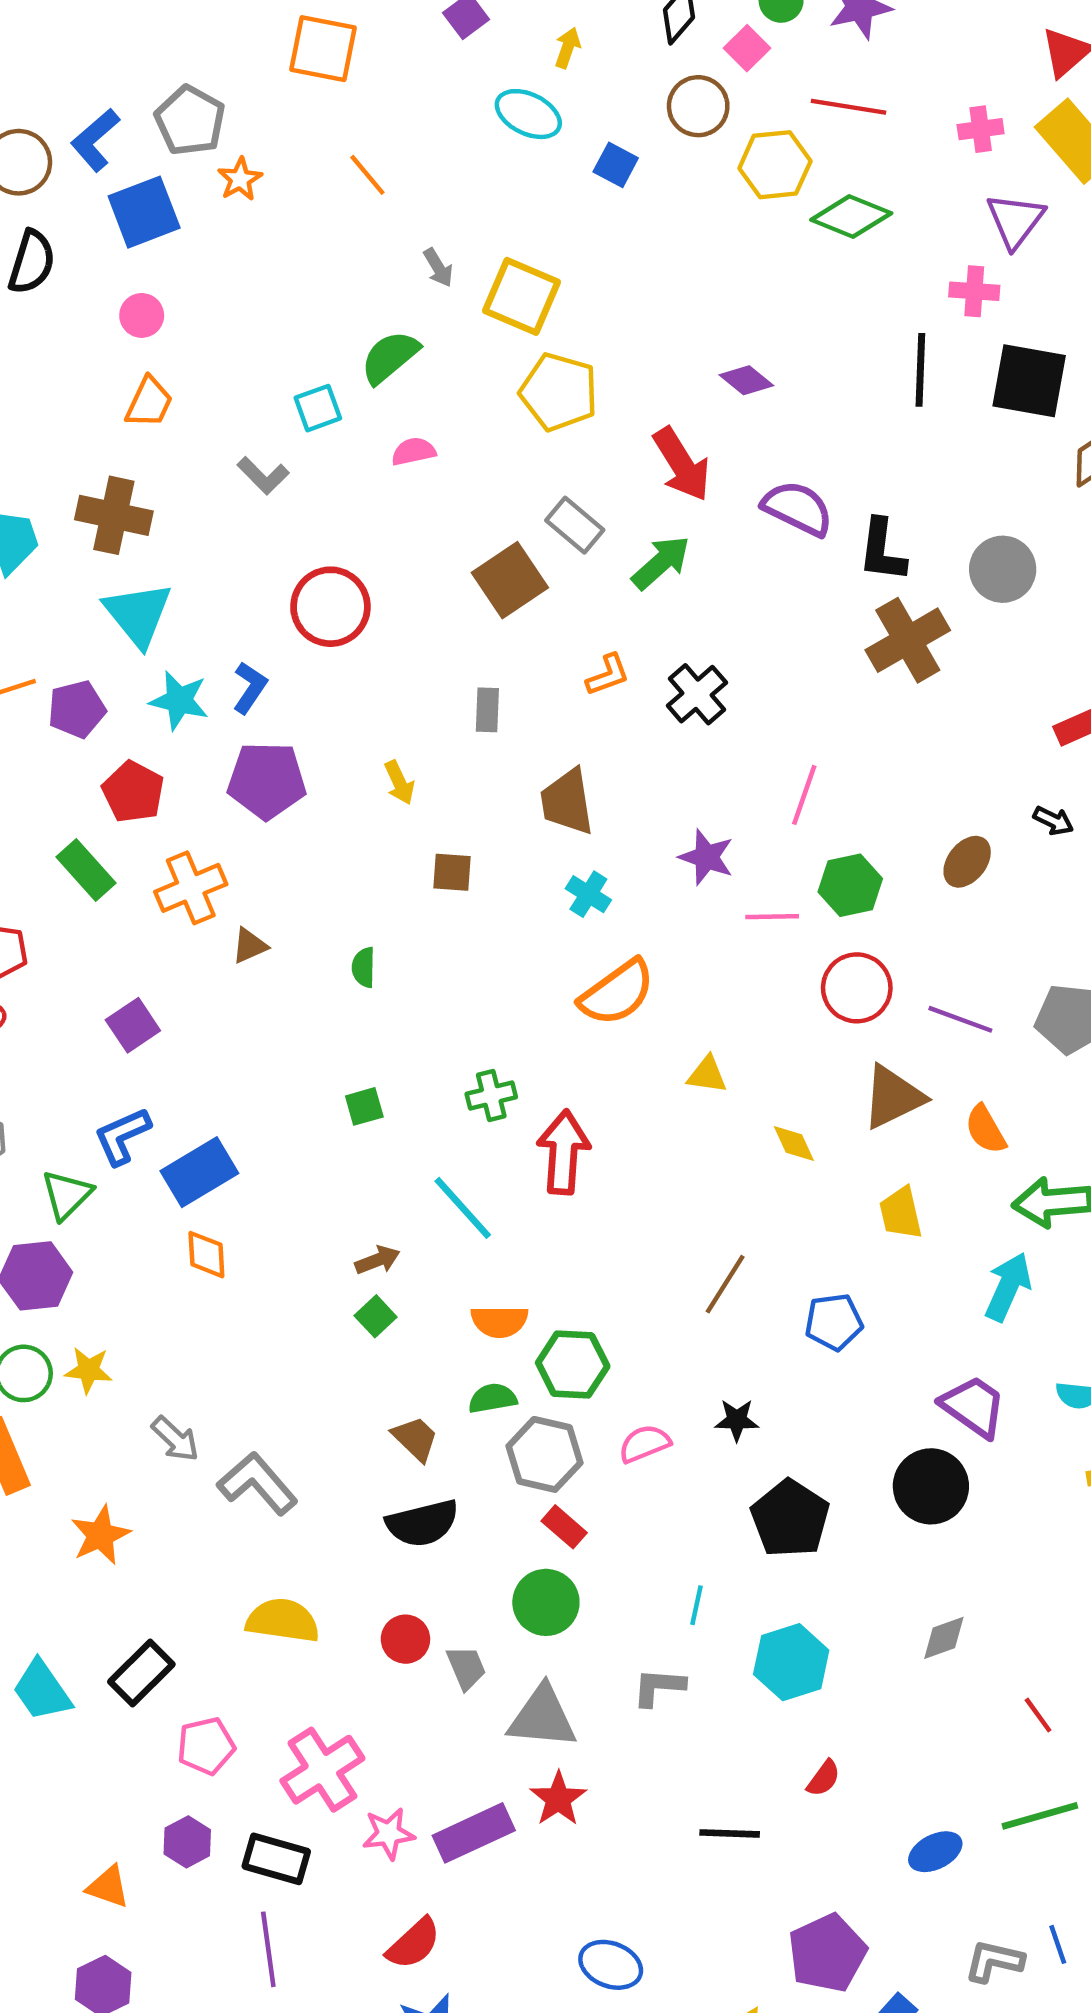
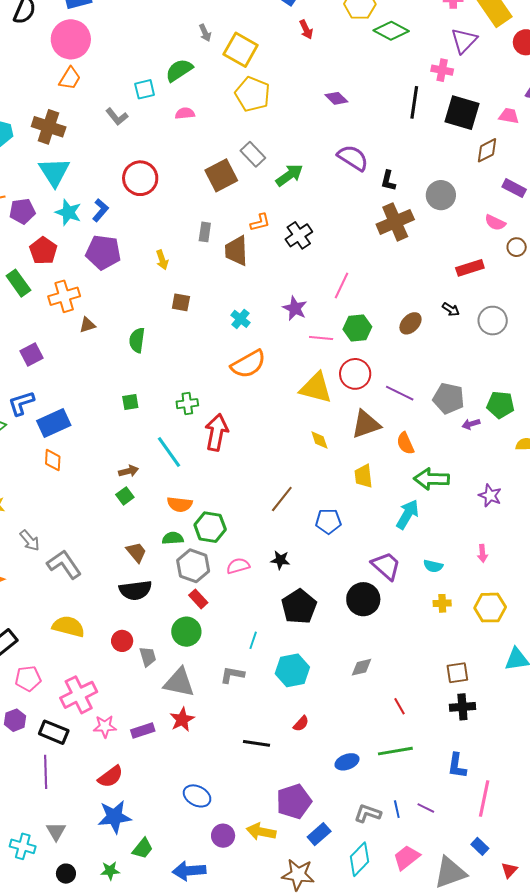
pink circle: (142, 315) -> (71, 39), size x2.0
red arrow: (682, 464) -> (306, 30), moved, size x0.6
black L-shape: (882, 550) -> (388, 181), size x0.7
brown trapezoid: (567, 802) -> (236, 251), moved
green semicircle: (364, 967) -> (137, 340), size x1.4
yellow triangle: (707, 1075) -> (316, 388), moved, size x1.8
purple rectangle: (474, 1833) -> (143, 730), size x0.7

